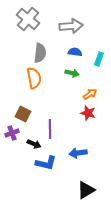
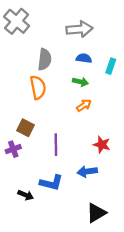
gray cross: (28, 19) -> (17, 21), moved
orange arrow: (90, 94) -> (84, 105), moved
red star: (88, 113) -> (102, 145), moved
black arrow: (34, 144) -> (26, 195), moved

